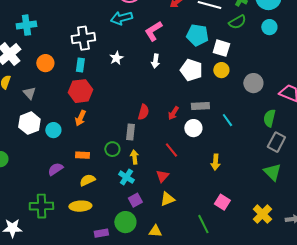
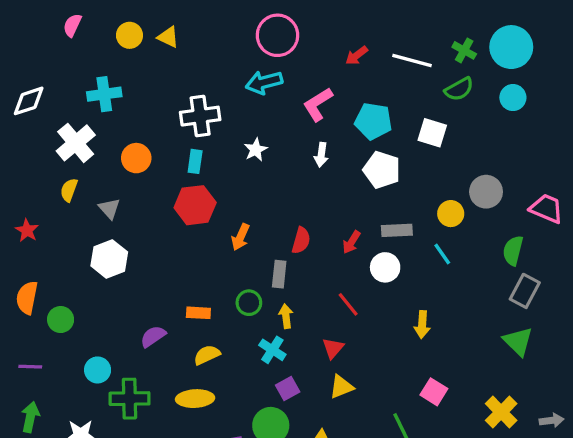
cyan pentagon: (197, 35) -> (373, 121), moved
yellow circle: (221, 70) -> (451, 214), moved
orange arrow: (80, 118) -> (240, 237), moved
cyan circle: (53, 130) -> (98, 370), moved

